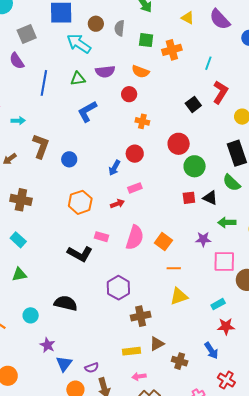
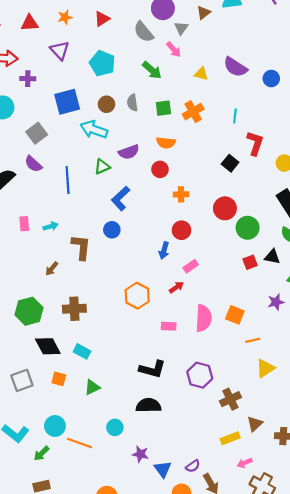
blue circle: (69, 159) -> (112, 230), moved
black L-shape: (80, 254) -> (152, 369), moved

